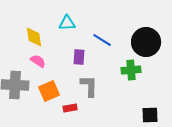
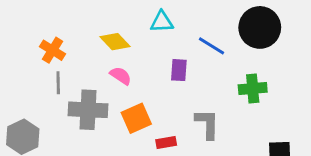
yellow diamond: (34, 37) -> (115, 42), turned -35
black circle: (146, 42) -> (260, 27), moved
gray L-shape: (89, 86) -> (207, 124), moved

